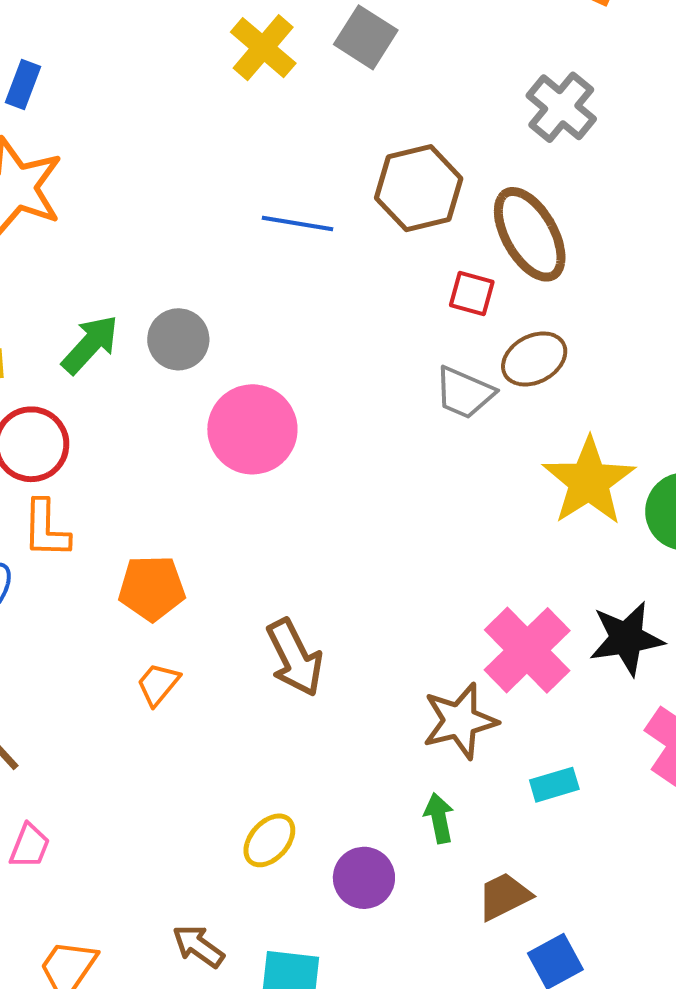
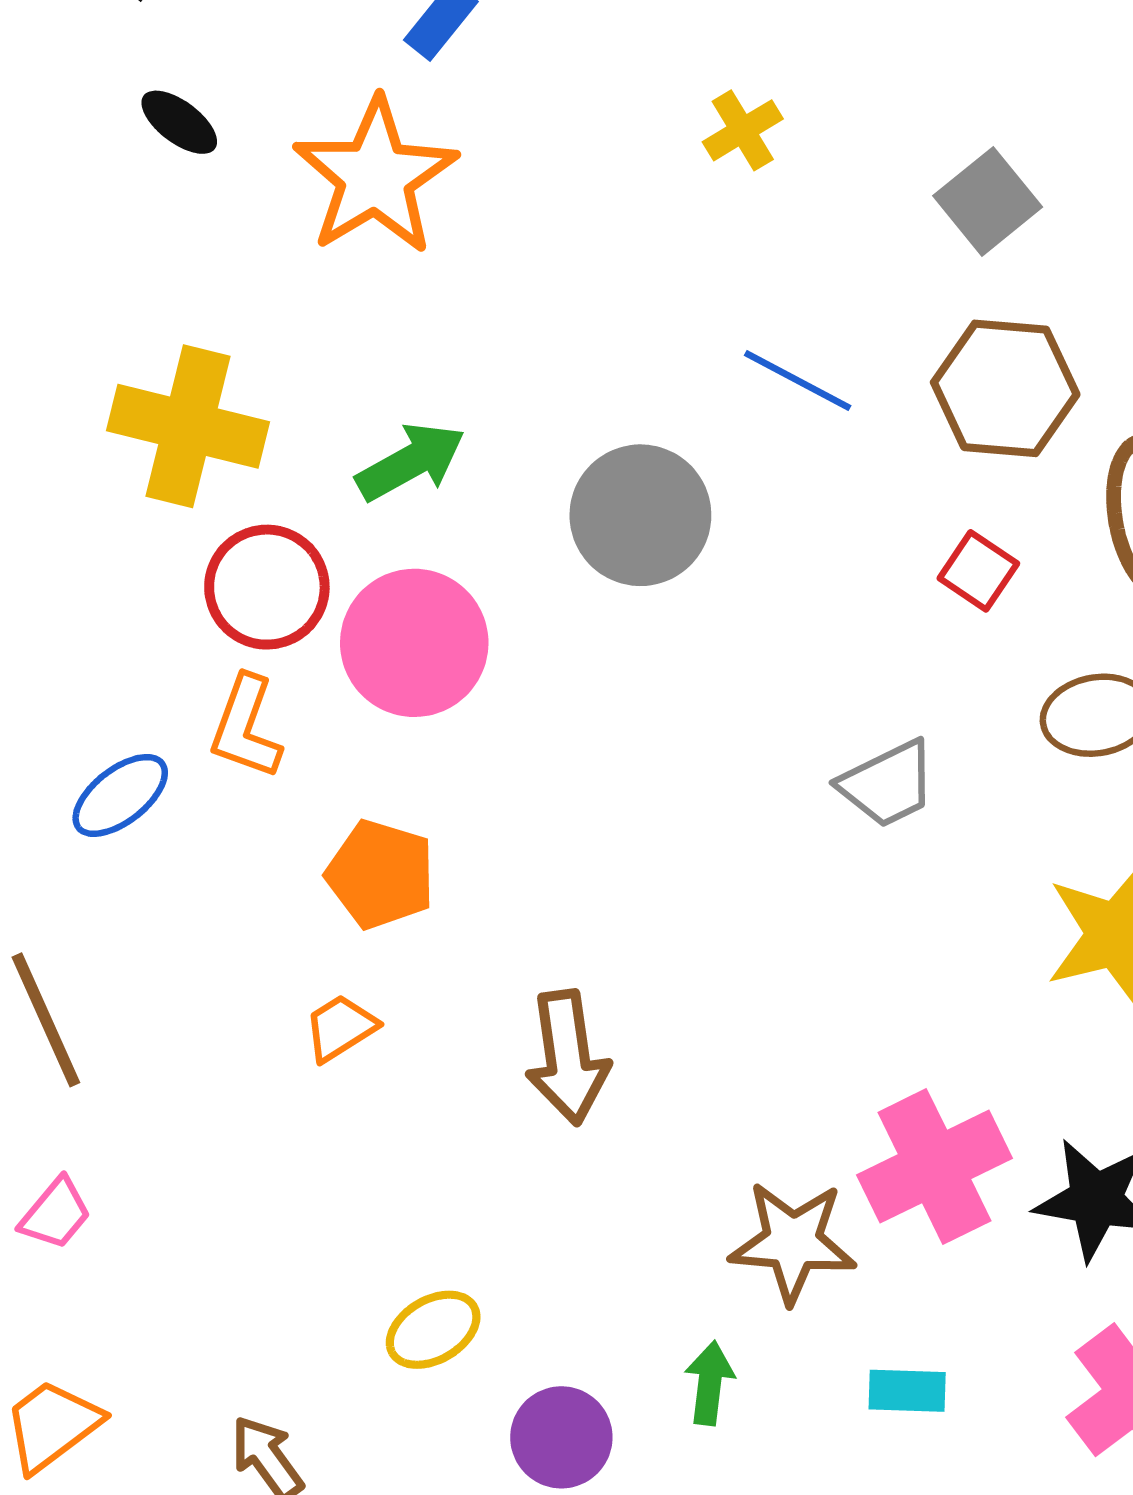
gray square: (366, 37) -> (988, 201), moved
yellow cross: (263, 48) -> (743, 130), moved, size x0.7
red square: (472, 293) -> (978, 571), moved
gray circle: (178, 339) -> (640, 515), moved, size x1.4
gray trapezoid: (464, 393) -> (888, 784), moved, turned -68
pink circle: (252, 429) -> (414, 643), moved

